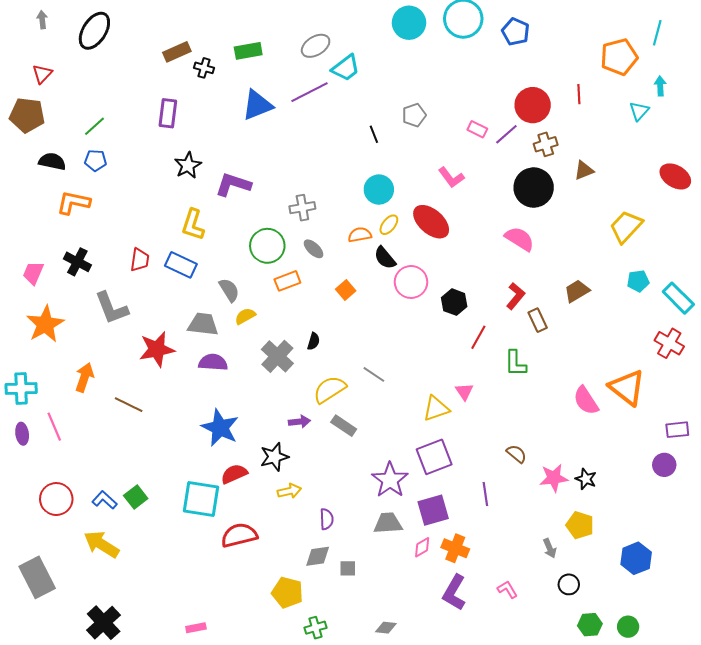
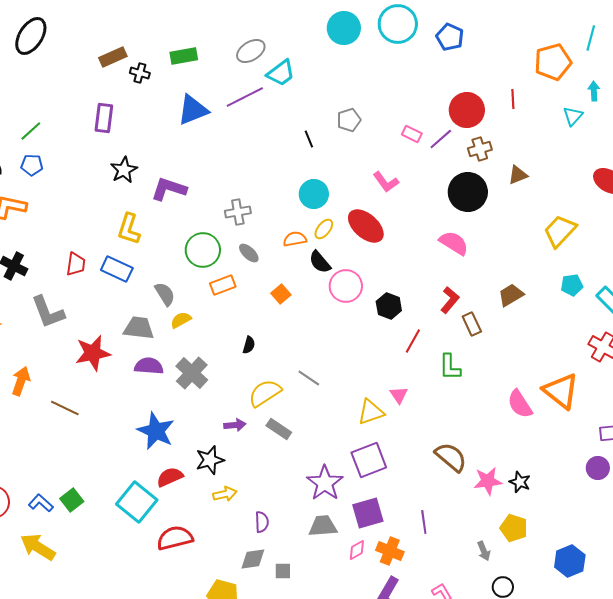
gray cross: (277, 356) -> (192, 373), moved
brown semicircle: (517, 454) -> (451, 457), size x1.6
purple line: (485, 494) -> (424, 522), moved
cyan square: (201, 499) -> (137, 502), turned 30

